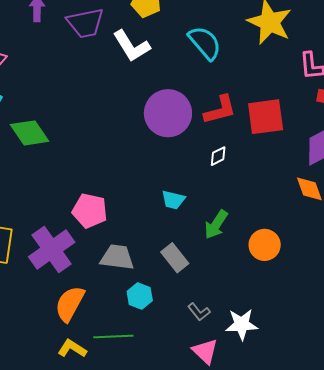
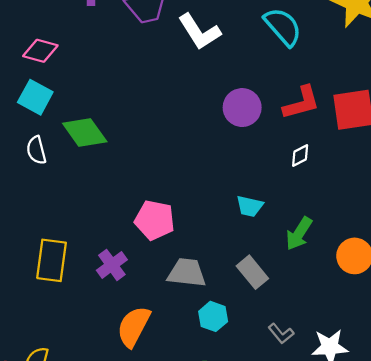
purple circle: (168, 113) -> (242, 108), size x0.7
purple cross: (52, 249) -> (112, 265), size x0.6

